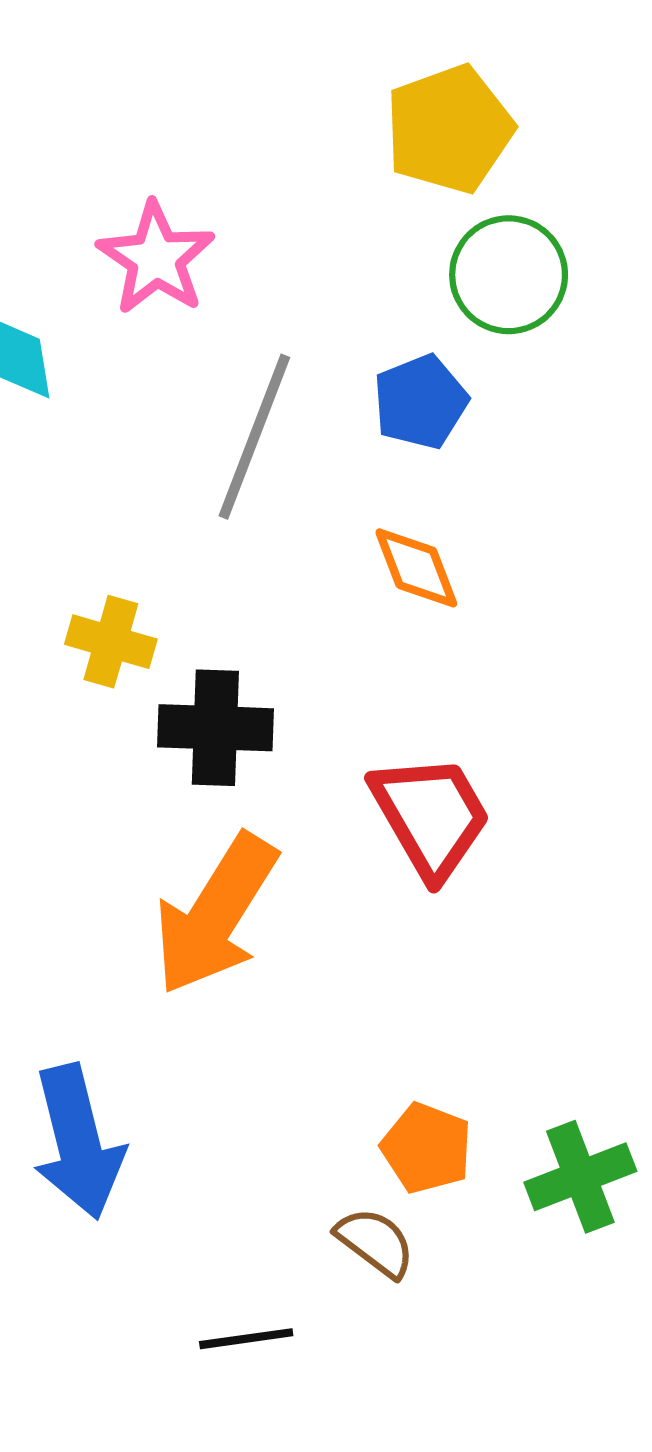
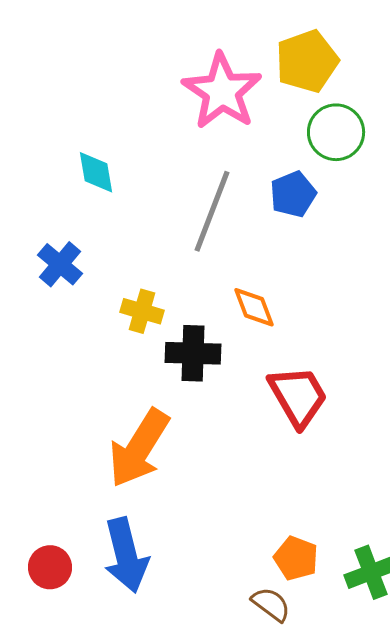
pink star: (156, 258) -> (222, 91), moved, size x1.4
orange diamond: (416, 568) -> (254, 307), moved
orange arrow: (215, 914) -> (139, 448), moved

